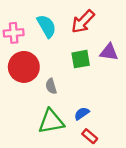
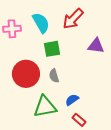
green square: (81, 59) -> (52, 49), moved
red circle: (24, 67) -> (26, 74), moved
gray semicircle: (51, 86) -> (54, 76), moved

